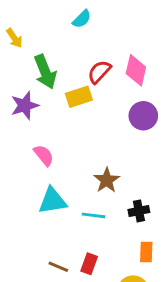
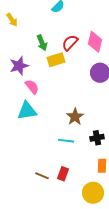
green arrow: (45, 72) -> (42, 43), moved, size x0.7
pink semicircle: (44, 155) -> (32, 87), moved
cyan triangle: (52, 201) -> (27, 111), moved

